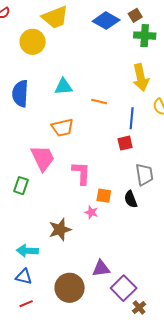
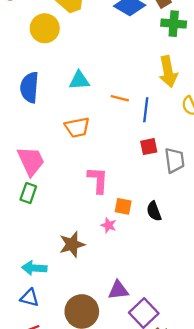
blue line: (132, 118) -> (146, 110), moved
pink trapezoid: (43, 158) -> (31, 161), moved
gray trapezoid: (144, 175) -> (175, 160), moved

